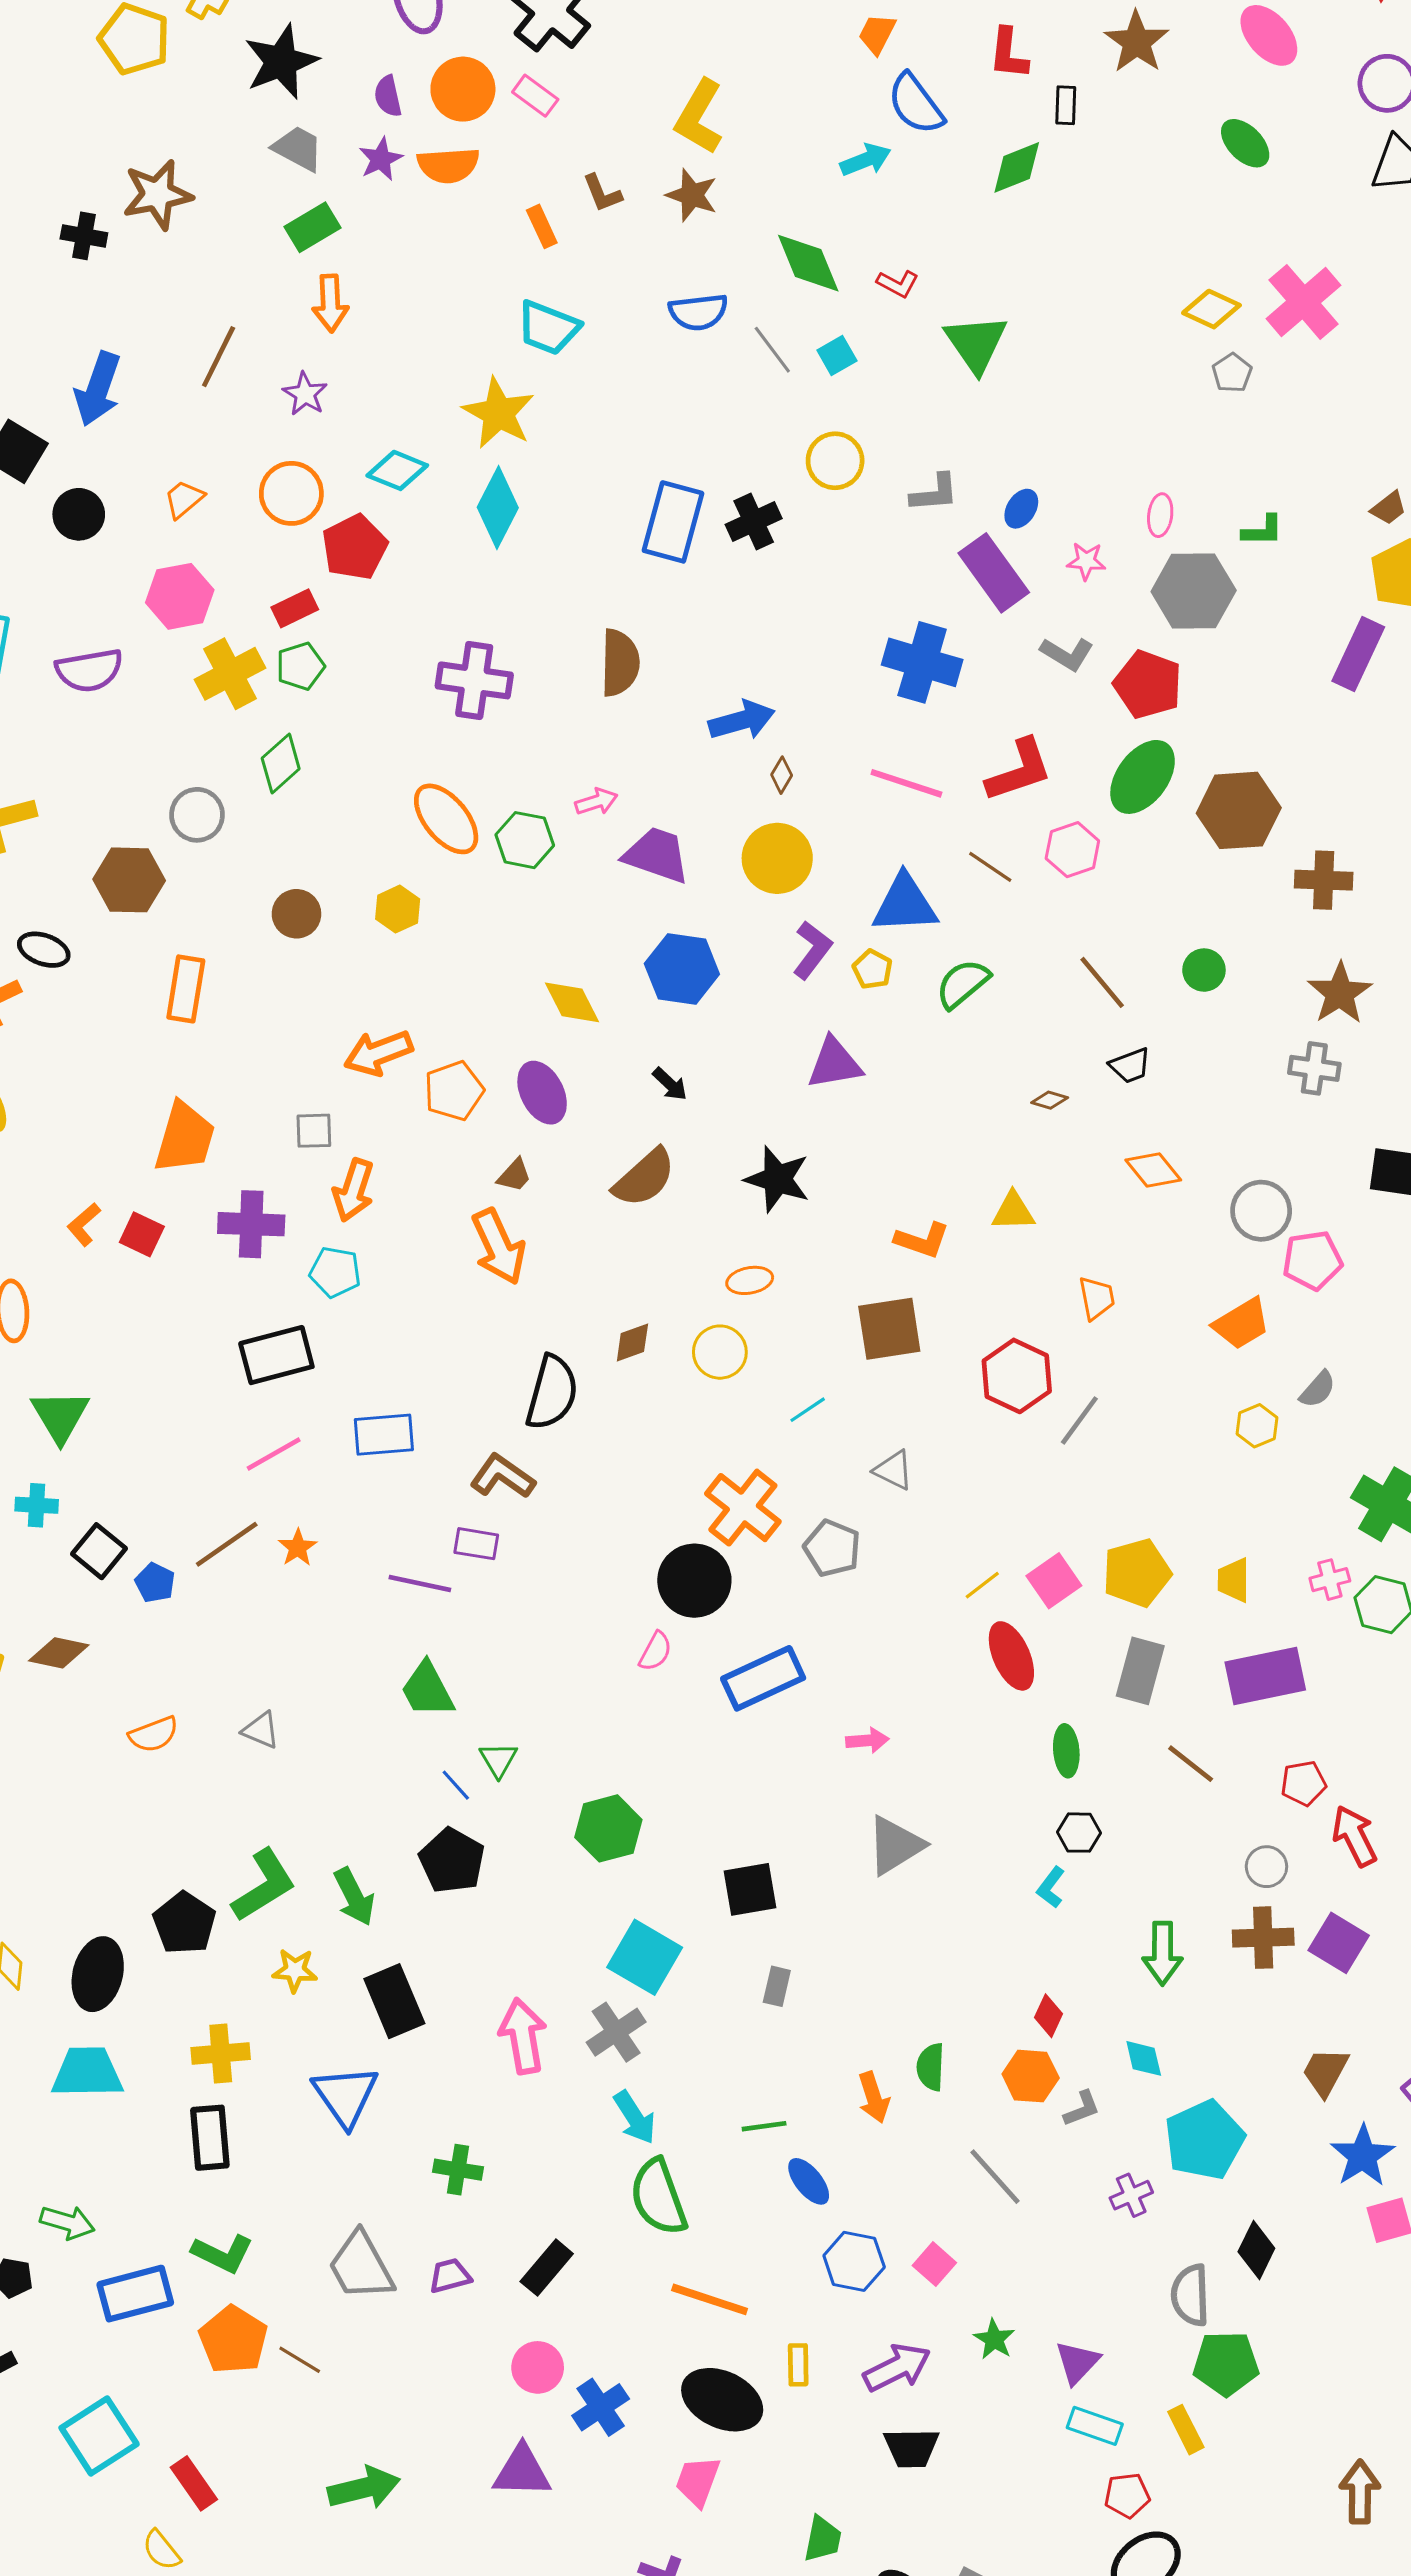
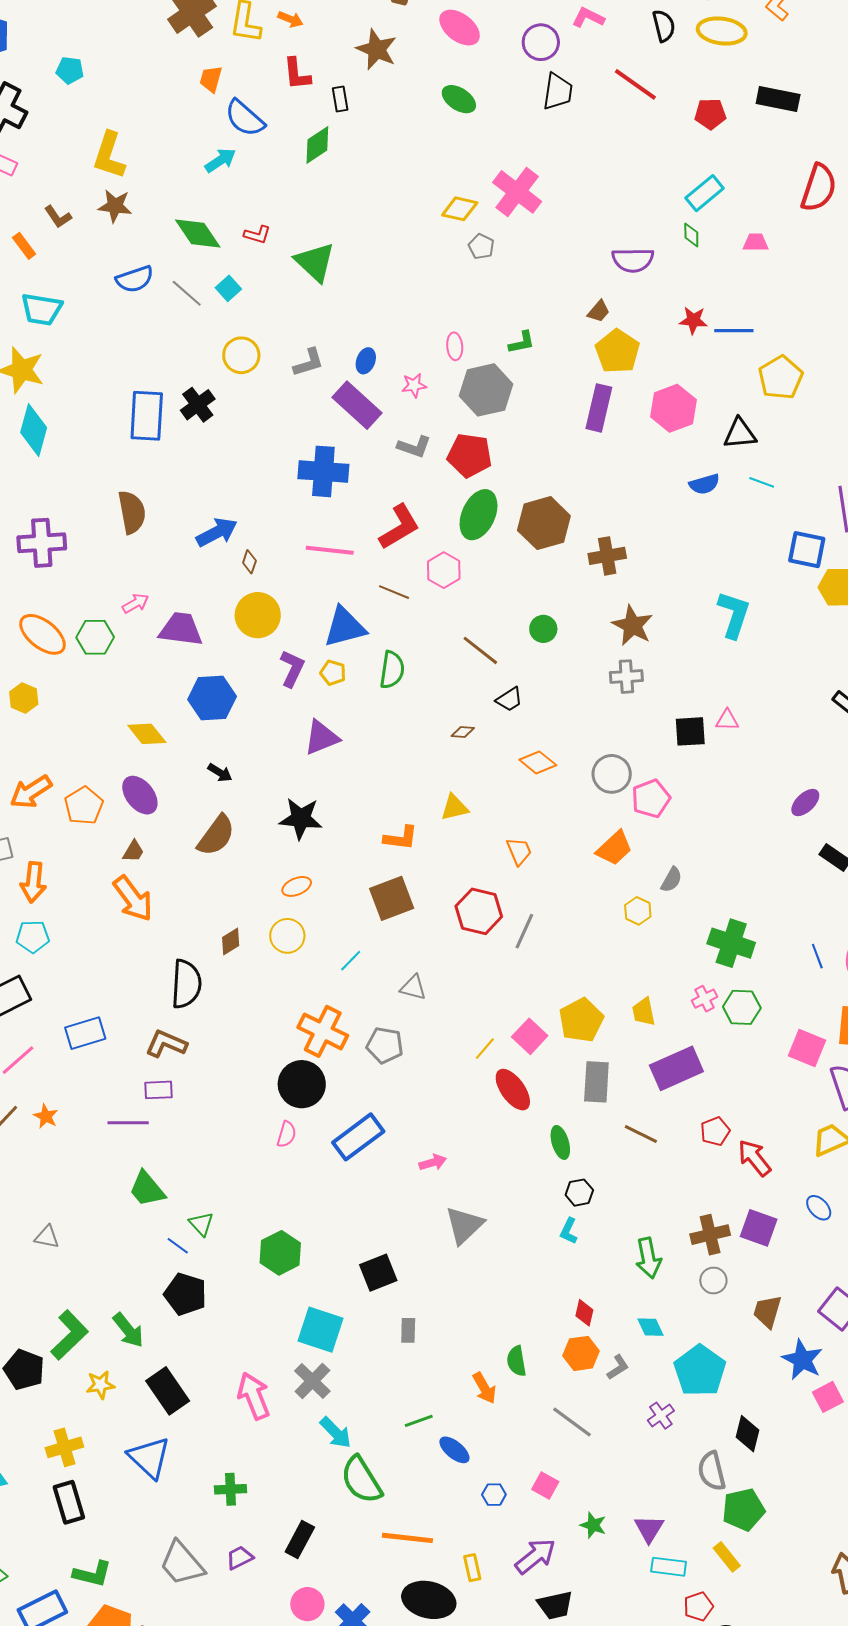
green semicircle: (963, 984) -> (392, 670), turned 150
gray circle: (1266, 1867) -> (713, 1281), moved
blue hexagon: (854, 2261) -> (494, 1495), size x0.6

